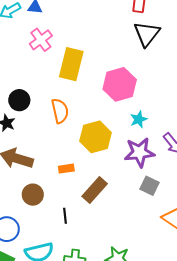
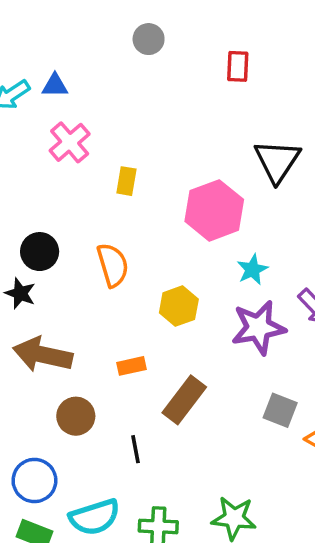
black triangle: (147, 34) -> (277, 161), moved
yellow rectangle: (71, 64) -> (126, 181), size x0.5
yellow hexagon: (96, 137) -> (179, 306), size x0.7
gray square: (149, 186) -> (280, 410), moved

